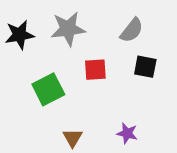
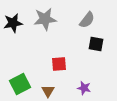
red square: (95, 70) -> (59, 64), moved
green square: (48, 89) -> (20, 84), moved

